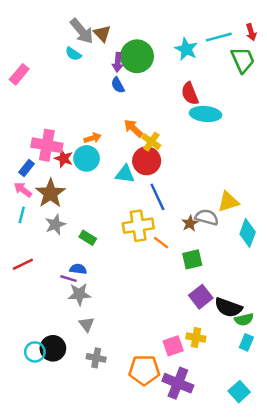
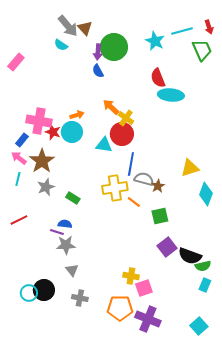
blue line: (157, 197) -> (131, 164), turned 35
gray semicircle: (207, 217) -> (144, 179), moved
yellow cross: (196, 337) -> (131, 276), moved

